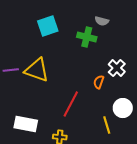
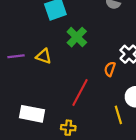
green cross: (87, 37) -> (77, 37), moved, turned 30
yellow triangle: (37, 70) -> (44, 56), size x0.6

